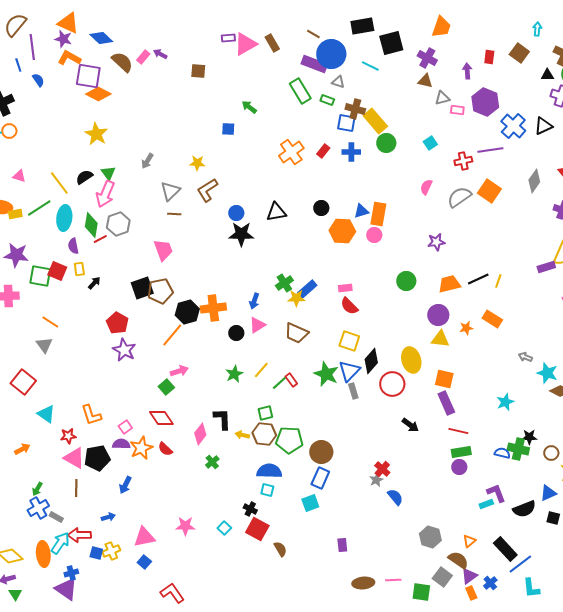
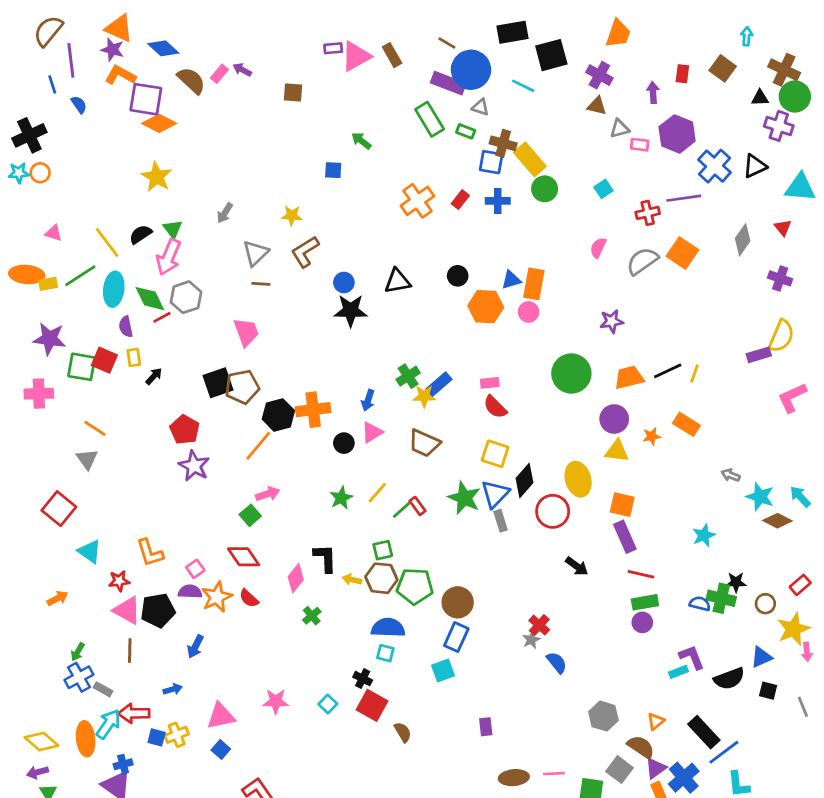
green diamond: (91, 225) -> (150, 299), turned -35
green circle: (406, 281) -> (571, 373), size x1.5
blue cross: (490, 583) -> (684, 778), size x1.6

